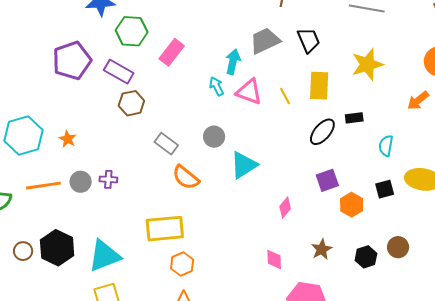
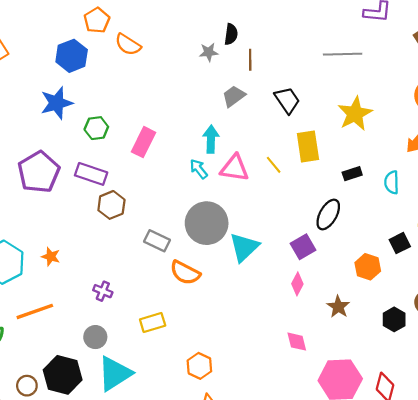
green hexagon: (132, 31) -> (96, 128), size x0.7
gray trapezoid: (265, 41) -> (234, 96), moved, size x0.7
black ellipse: (322, 132) -> (328, 214), moved
gray circle: (214, 137) -> (207, 223), size x1.8
cyan semicircle: (386, 146) -> (392, 182), moved
purple cross: (108, 179) -> (103, 291), turned 30
purple square: (327, 180) -> (303, 247), moved
gray circle: (81, 182) -> (95, 337), moved
yellow rectangle: (165, 229) -> (153, 322), moved, size x0.6
brown star: (322, 249) -> (338, 307), moved

